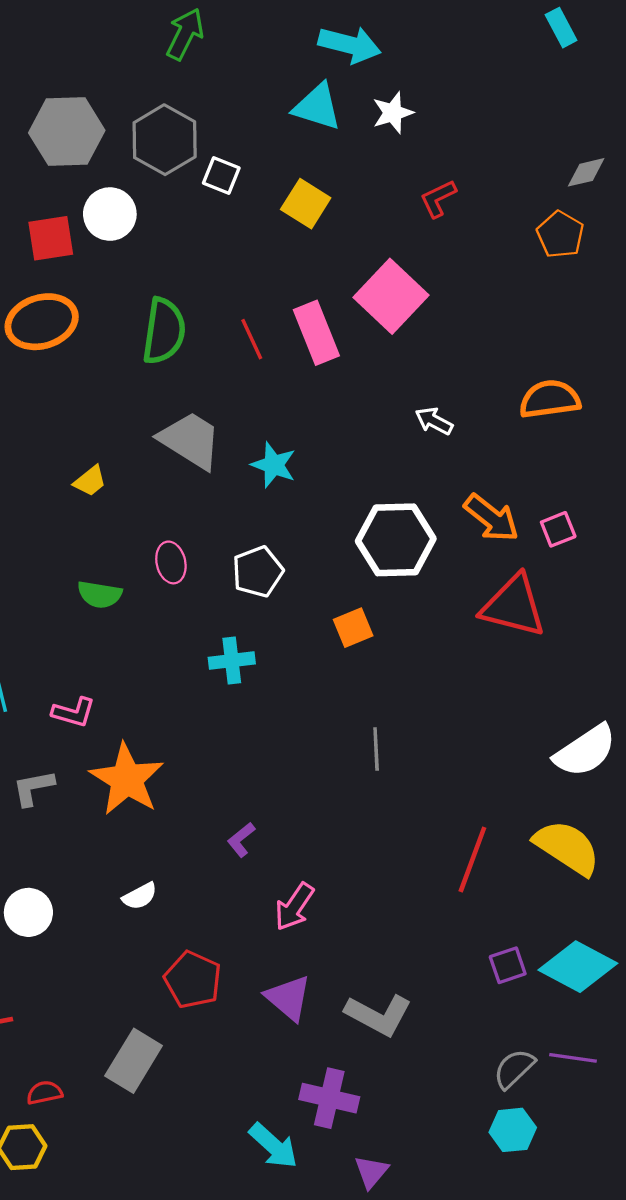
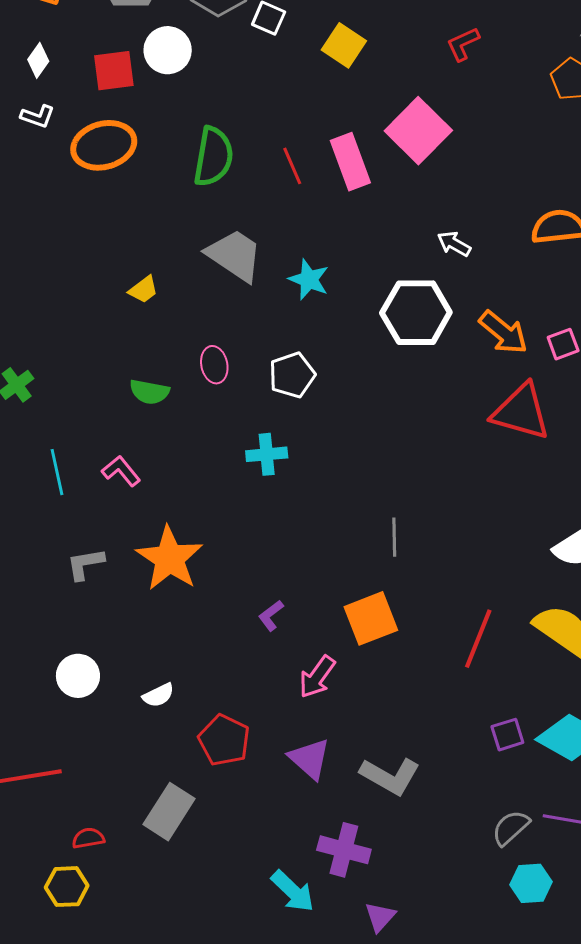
white hexagon: (396, 540) -> (416, 313), moved
orange square: (353, 628) -> (371, 618), moved, size x1.5
pink L-shape: (74, 712) -> (121, 471), moved, turned -147
white semicircle: (140, 896) -> (158, 695), moved
cyan hexagon: (513, 1130) -> (531, 883), moved

